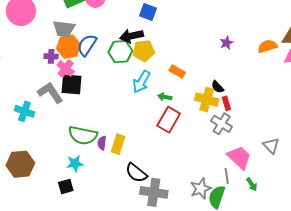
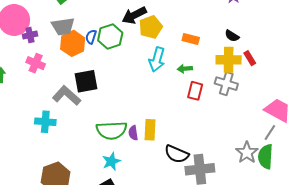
blue semicircle: (87, 45) -> (91, 37), size x0.6
green hexagon: (120, 52) -> (110, 37), moved
purple cross: (51, 56) -> (30, 35), moved
pink cross: (66, 68) -> (36, 63), moved
black semicircle: (217, 87) -> (232, 36), moved
red rectangle: (169, 120) -> (195, 91), size x0.7
gray cross: (222, 124) -> (226, 84), moved
gray line: (227, 176) -> (270, 132), turned 56

